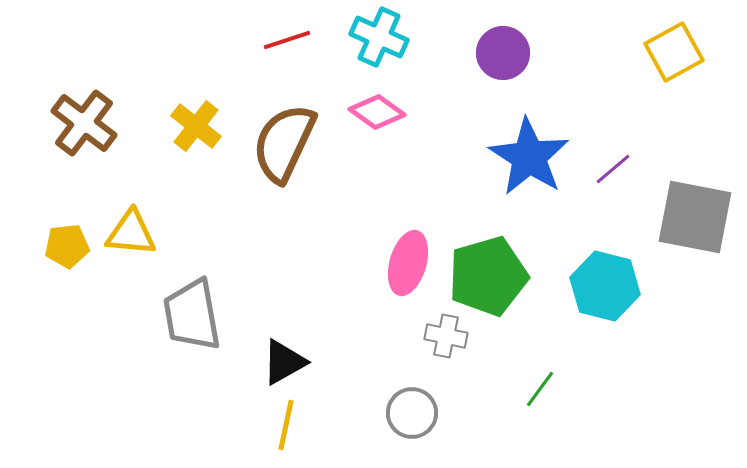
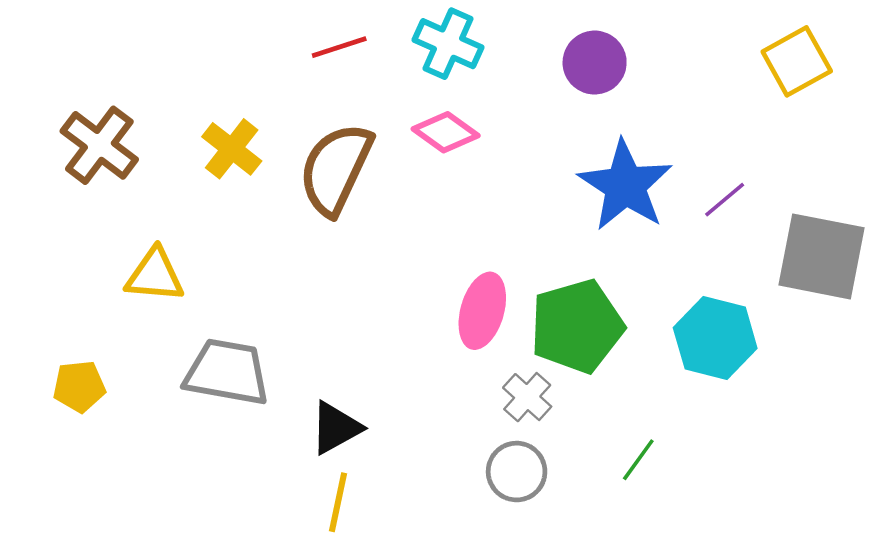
yellow pentagon: (67, 246) -> (79, 386), moved
gray trapezoid: (192, 315) -> (227, 372), turned 110
gray cross: (446, 336) -> (527, 397), turned 30
gray circle: (412, 413) -> (517, 472), moved

